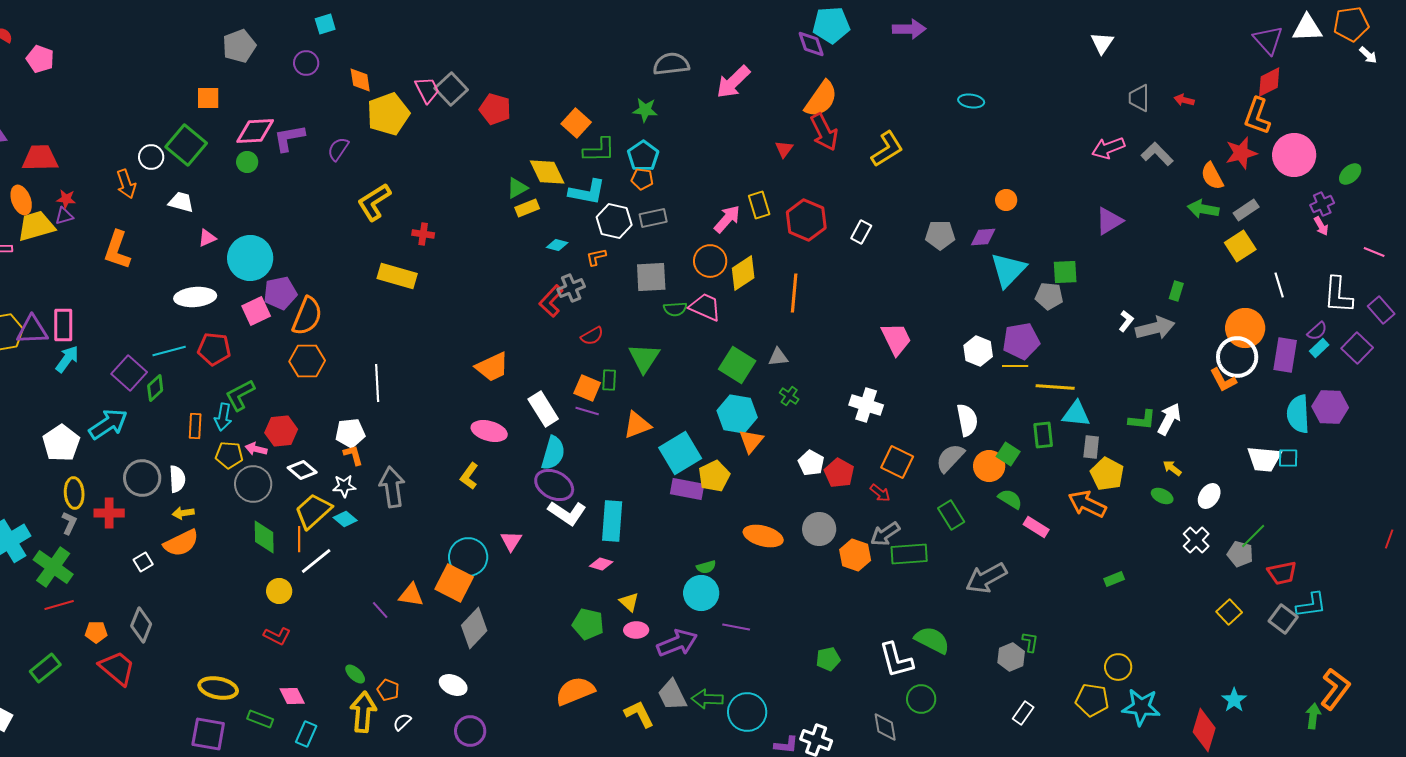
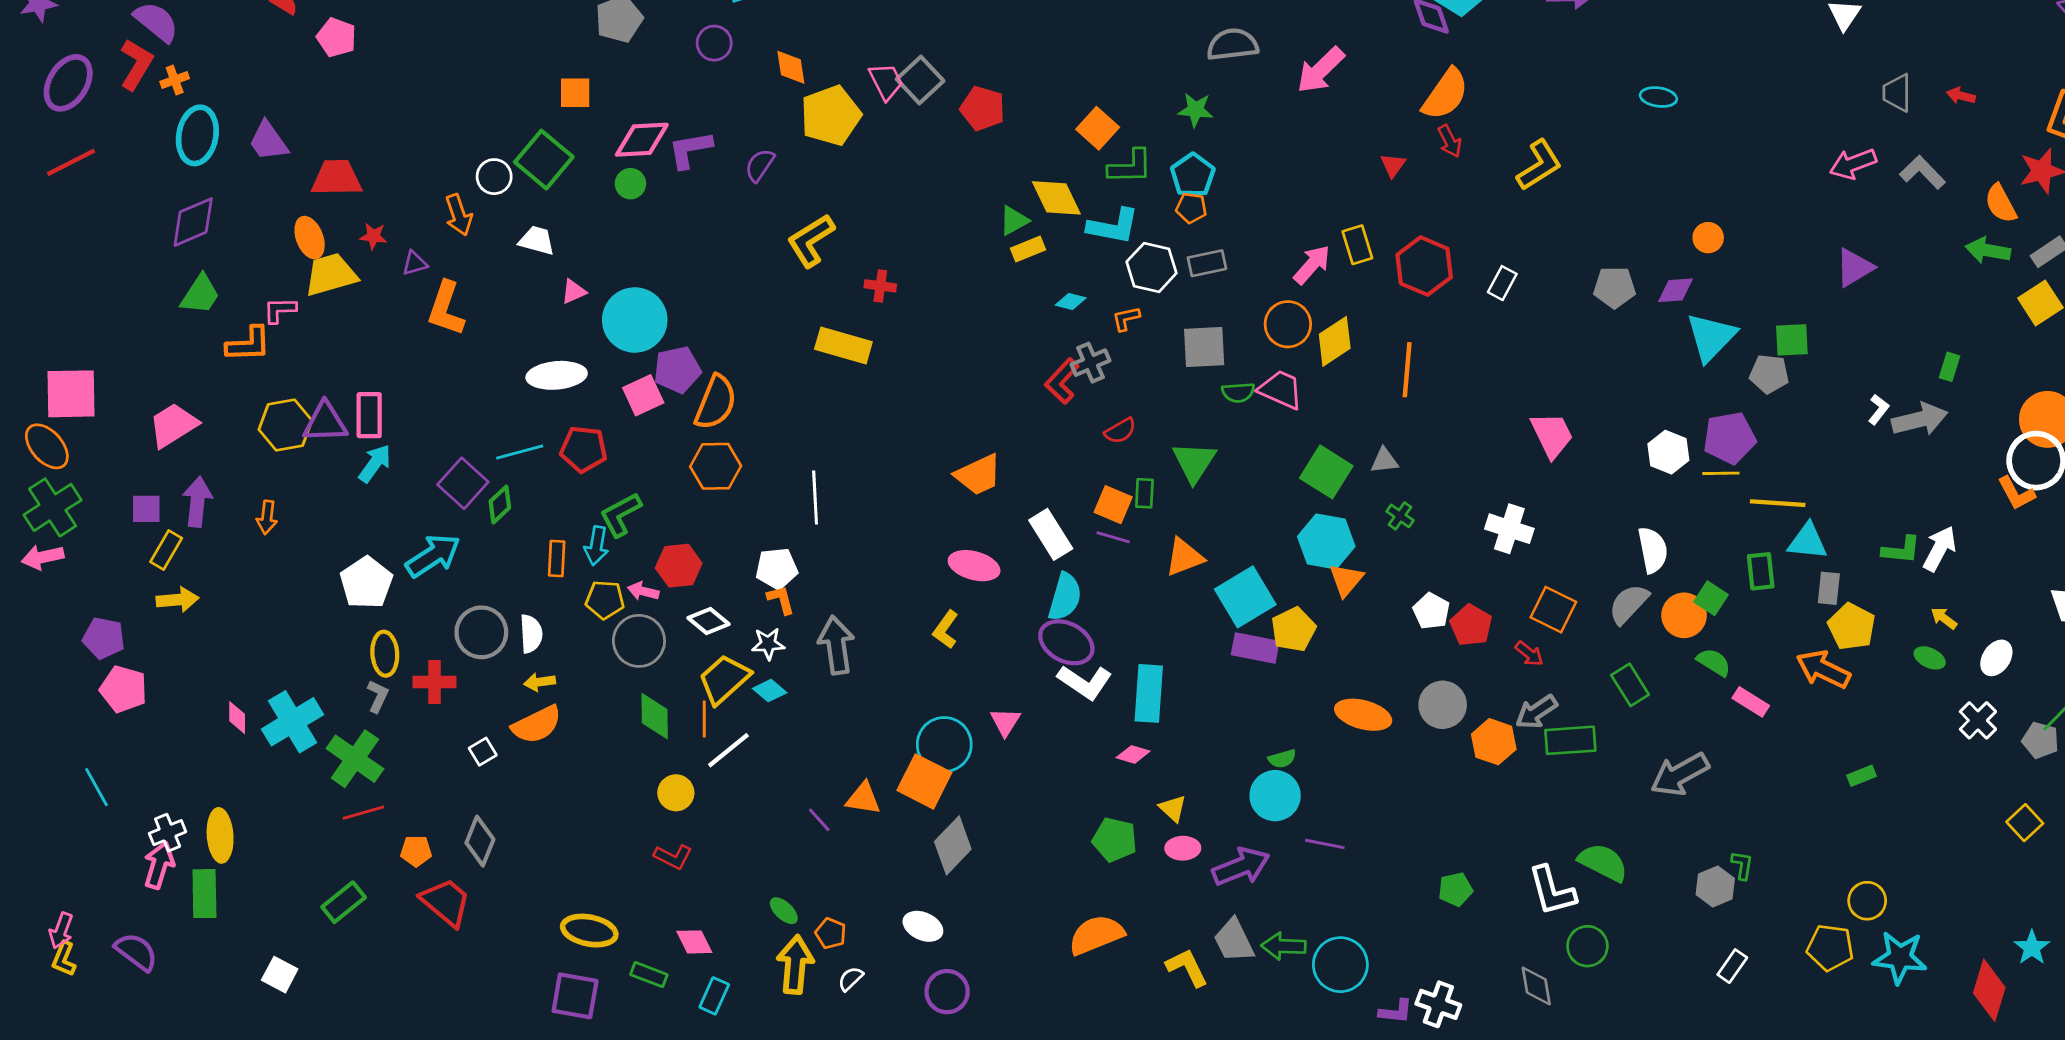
red arrow: (824, 132) -> (1450, 141), size x0.6
purple triangle: (64, 216) -> (415, 263), moved

